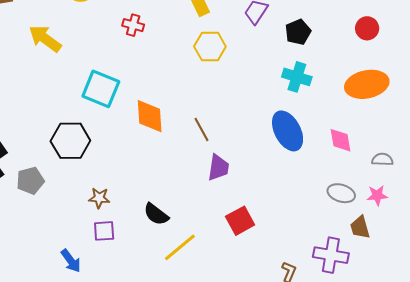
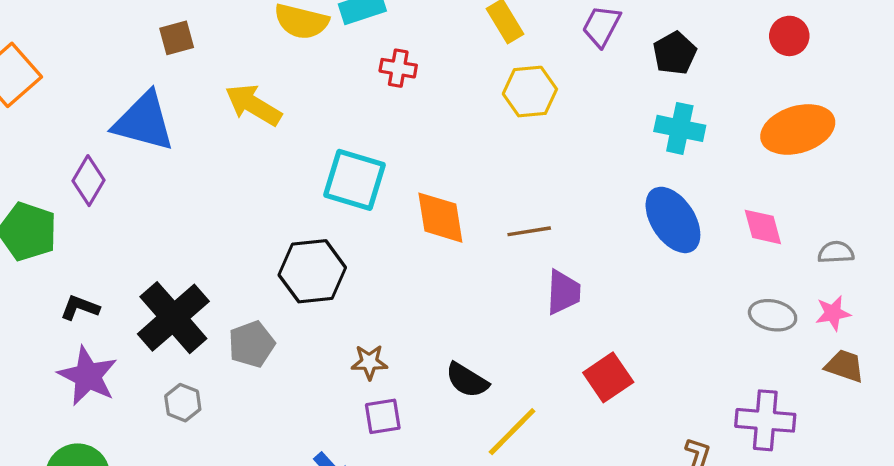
brown line: (202, 129) -> (529, 231), turned -65
brown trapezoid: (360, 227) -> (845, 366), moved, turned 130

